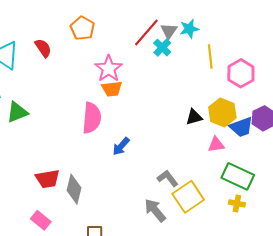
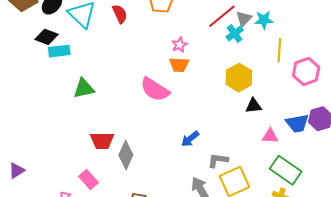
pink star: (109, 69) -> (179, 45), size x0.6
green triangle: (17, 112) -> (84, 88), moved
yellow hexagon: (222, 113) -> (239, 78), moved
pink semicircle: (92, 118) -> (155, 89), turned 108
blue arrow: (121, 146) -> (190, 139), moved
gray L-shape: (168, 178) -> (218, 160), turned -55

